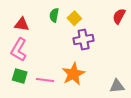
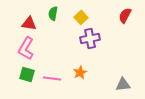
green semicircle: (54, 15) -> (53, 13), moved
orange star: (73, 74) -> (80, 72), size x0.6

